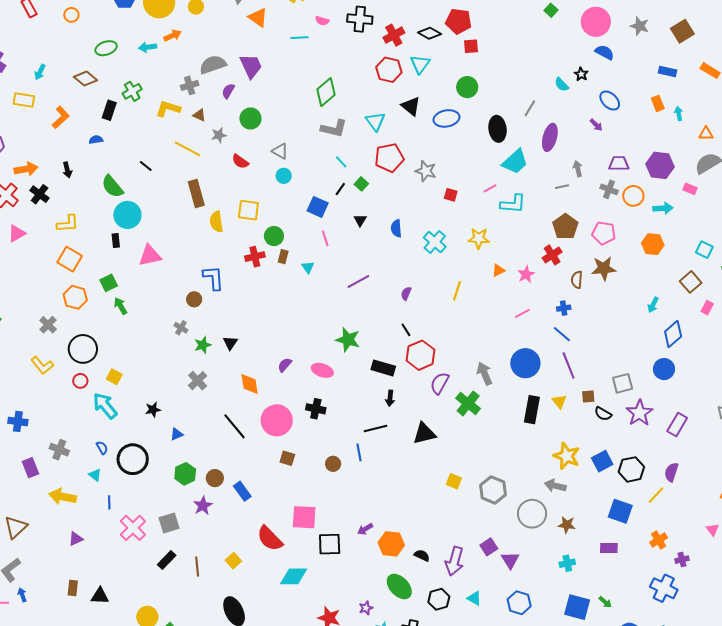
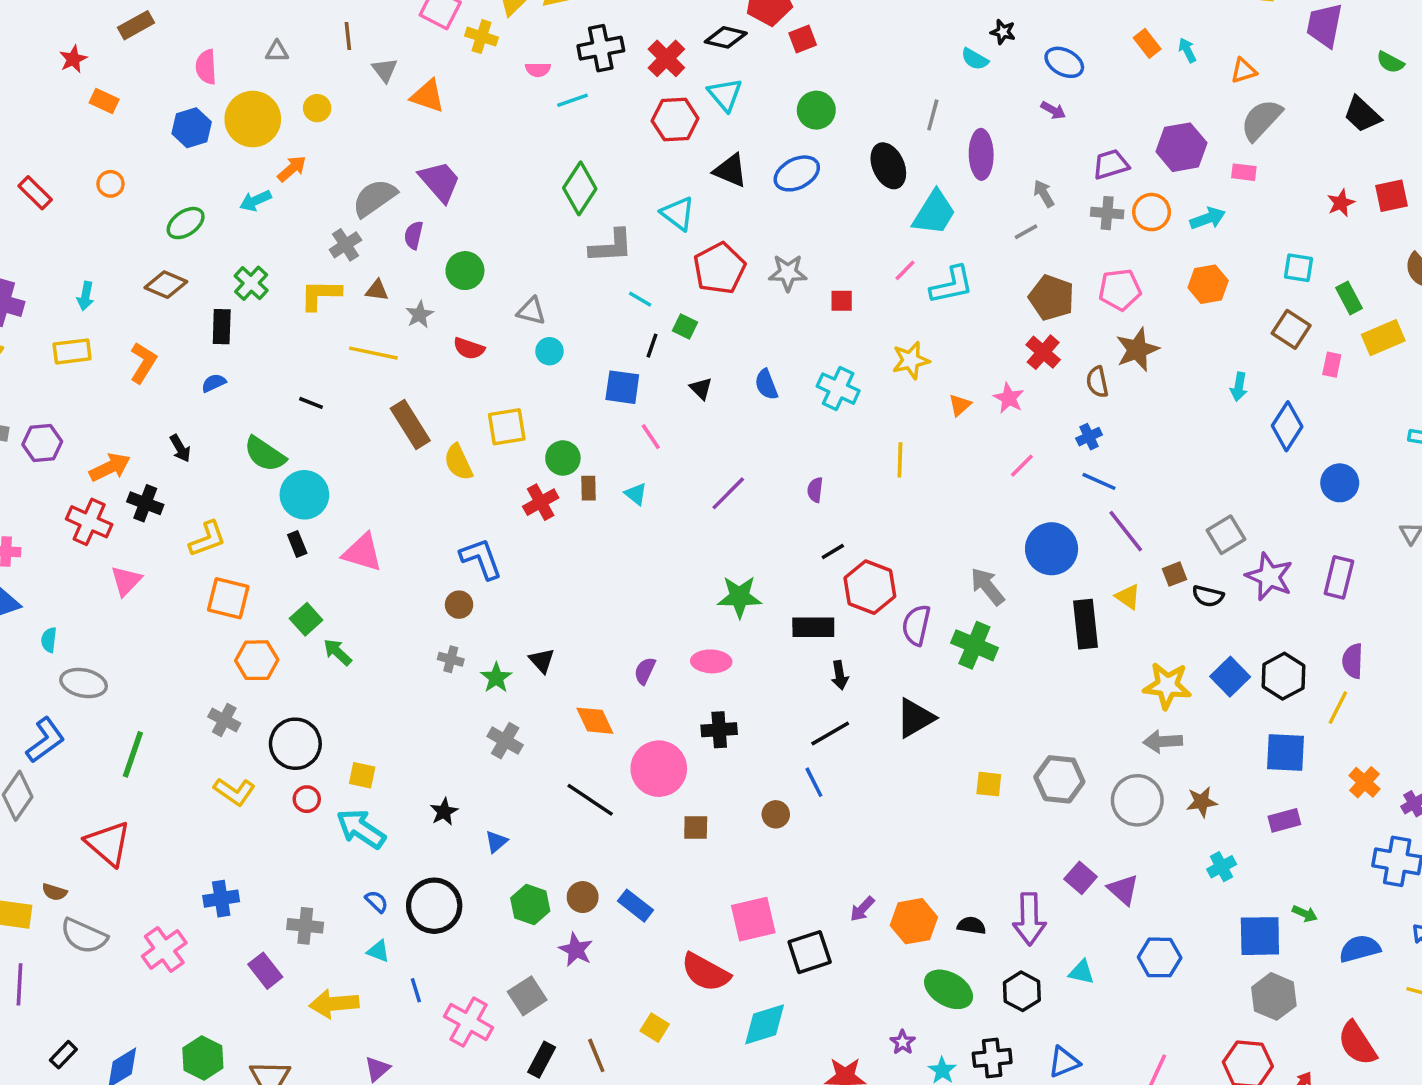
cyan line: (300, 38) -> (573, 100), moved
pink triangle: (150, 256) -> (363, 552), turned 45
black line: (406, 330) -> (833, 551), turned -72
blue circle: (664, 369) -> (1340, 483), moved

